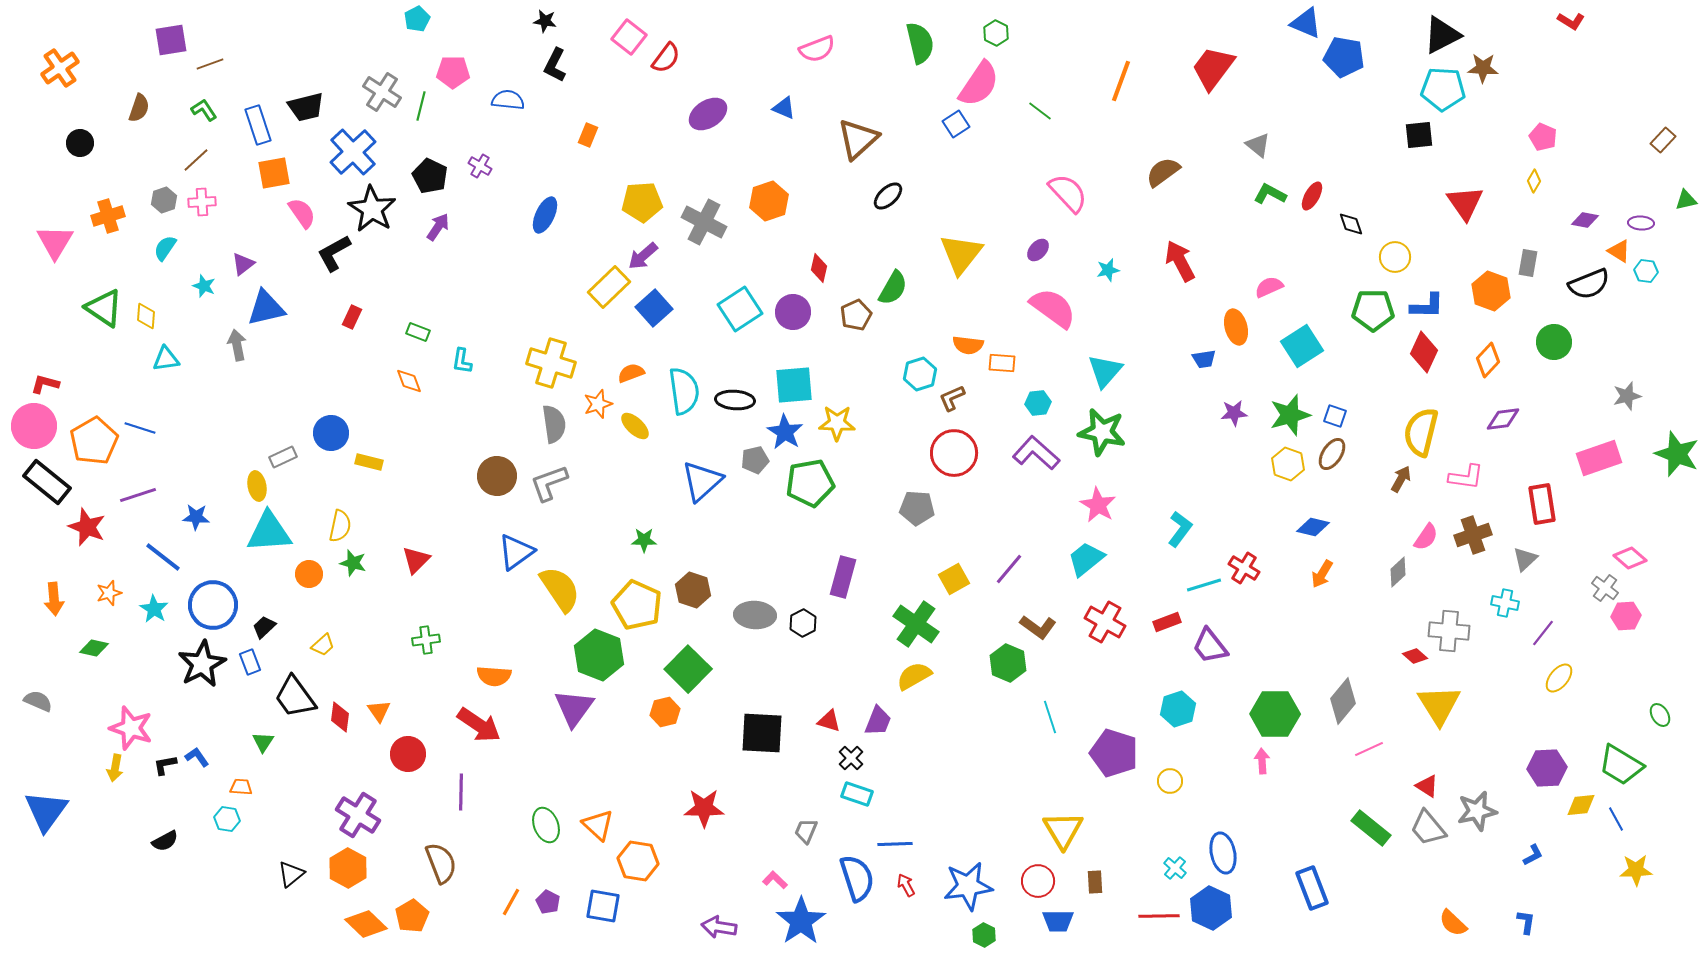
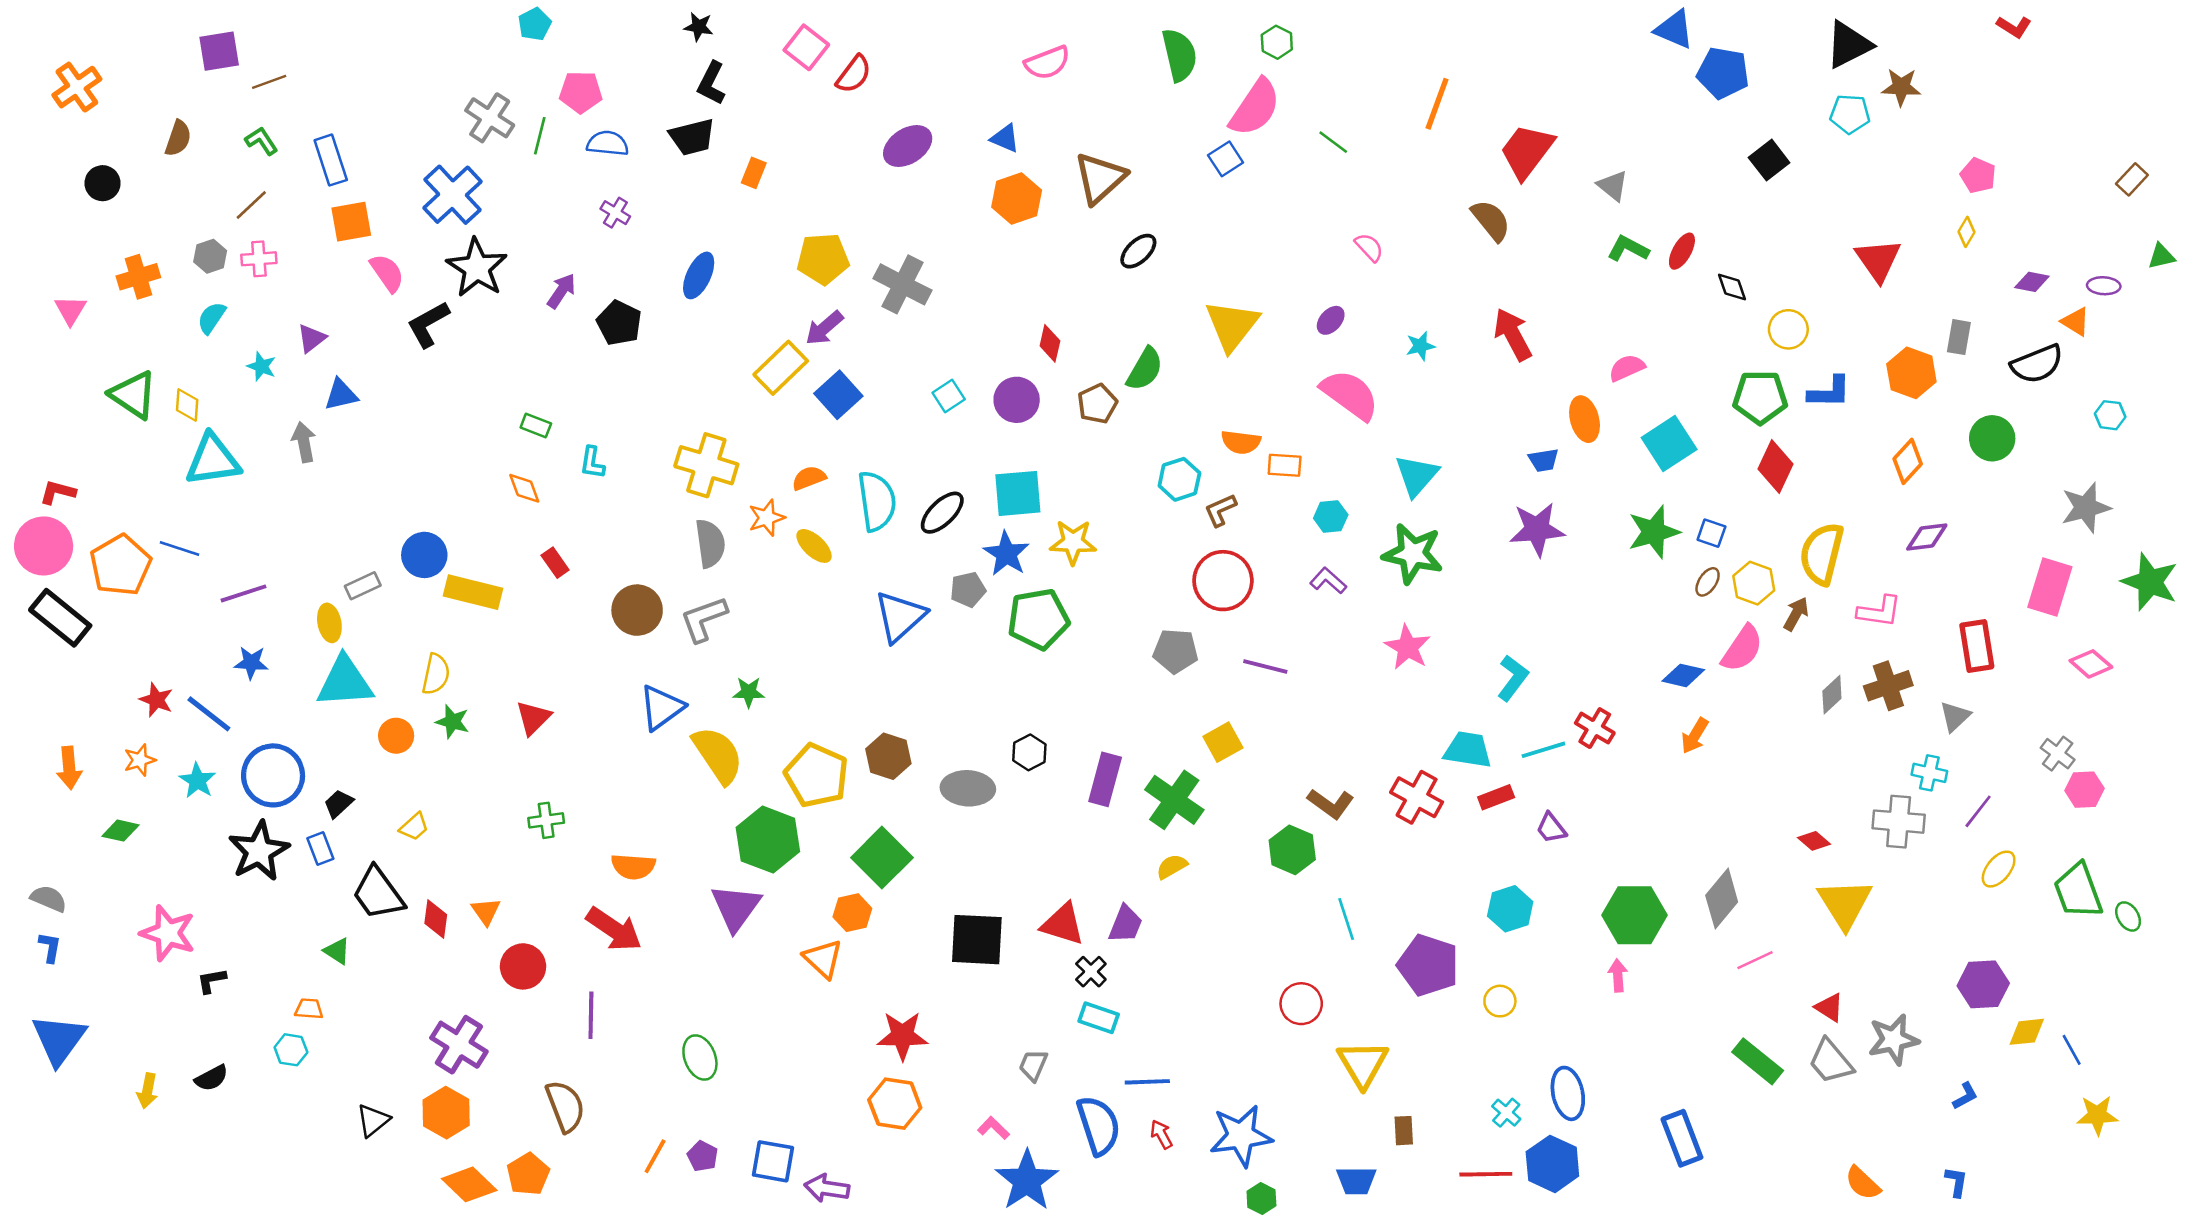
red trapezoid: (1213, 68) -> (1527, 151), moved
cyan pentagon: (1443, 89) -> (1850, 114), size x0.7
blue semicircle: (508, 100) -> (608, 143), moved
black trapezoid: (306, 107) -> (692, 137), moved
black square: (1419, 135) -> (1769, 160), moved, turned -32
brown semicircle: (1163, 172) -> (1491, 220), turned 87
black pentagon: (430, 176) -> (619, 323), moved
pink semicircle: (1068, 193) -> (1369, 247), size x0.6
orange hexagon: (769, 201) -> (1017, 199), moved
pink triangle: (55, 242) -> (70, 310), size x0.7
cyan hexagon: (1646, 271) -> (2110, 415), moved
blue triangle: (266, 308) -> (341, 395), size x0.7
cyan square: (740, 309) -> (949, 396), size x0.6
red rectangle: (352, 317) -> (555, 563), moved, turned -60
red diamond: (1424, 352) -> (1776, 466), moved
cyan triangle: (166, 359) -> (213, 460), size x1.6
gray star: (1627, 396) -> (2086, 508), size x1.4
black ellipse: (735, 400) -> (942, 513), turned -48
purple star: (1234, 413) -> (1537, 529), moved, size x1.6
purple L-shape: (1036, 453) -> (1328, 581), size x0.6
brown ellipse: (1332, 454) -> (1708, 582), size x0.7
pink rectangle: (1599, 458) -> (2050, 587), turned -54
yellow rectangle: (369, 462) -> (473, 592), size x1.6
yellow hexagon: (1288, 464) -> (1754, 583), moved
purple line: (138, 495) -> (244, 593), moved
red star: (87, 527) -> (156, 700), moved, size x0.7
pink semicircle: (1426, 537) -> (1742, 649), moved, size x1.4
green star: (644, 540) -> (749, 692), moved
pink diamond: (1630, 558) -> (2091, 664), moved
cyan trapezoid: (1086, 559) -> (1468, 750), moved, turned 48
purple line: (1009, 569) -> (1265, 666), moved, turned 64
gray diamond: (1398, 572) -> (1832, 695), moved
purple rectangle: (843, 577) -> (1105, 779), moved
black hexagon: (803, 623) -> (1029, 752), moved
gray cross: (1449, 631) -> (1899, 822), moved
purple trapezoid: (1210, 646) -> (1551, 828), size x0.7
yellow semicircle: (914, 676) -> (1172, 866), size x0.7
red triangle: (829, 721) -> (1063, 924), size x1.5
green triangle: (263, 742) -> (337, 951), turned -30
blue L-shape: (197, 757) -> (50, 947), moved, turned 45
green trapezoid: (1621, 765) -> (2078, 891), moved, turned 39
yellow arrow: (115, 768) -> (147, 1091), moved
orange triangle: (598, 825) -> (823, 959), moved
orange hexagon: (638, 861) -> (895, 1104), moved
red circle: (1038, 881) -> (1301, 1004), moved
purple arrow: (719, 927) -> (827, 1188), moved

